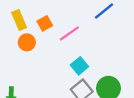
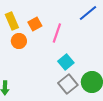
pink line: (69, 33) -> (57, 33), turned -36

